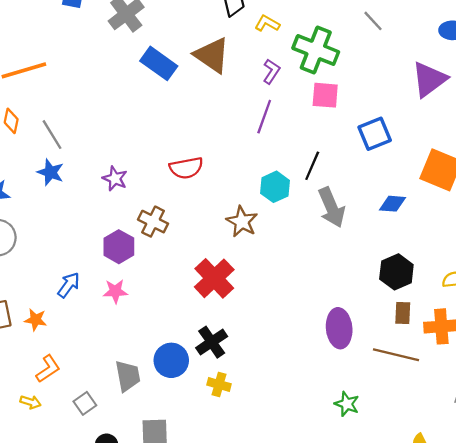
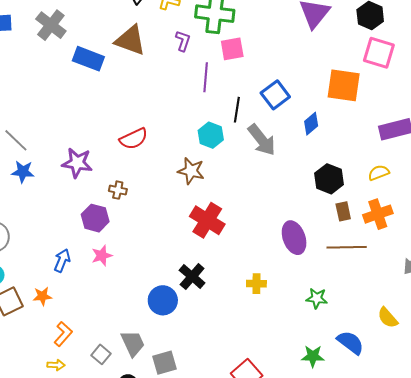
purple line: (264, 117) -> (206, 77), moved
blue square: (375, 134) -> (275, 95), moved
purple star: (115, 179) -> (77, 163), size x1.4
blue diamond: (392, 204) -> (311, 124), turned -30
brown cross: (153, 222) -> (118, 190), size x0.7
red cross: (214, 278) -> (207, 220), moved
gray trapezoid: (128, 376) -> (133, 343), moved
yellow cross: (219, 384) -> (256, 284), moved

